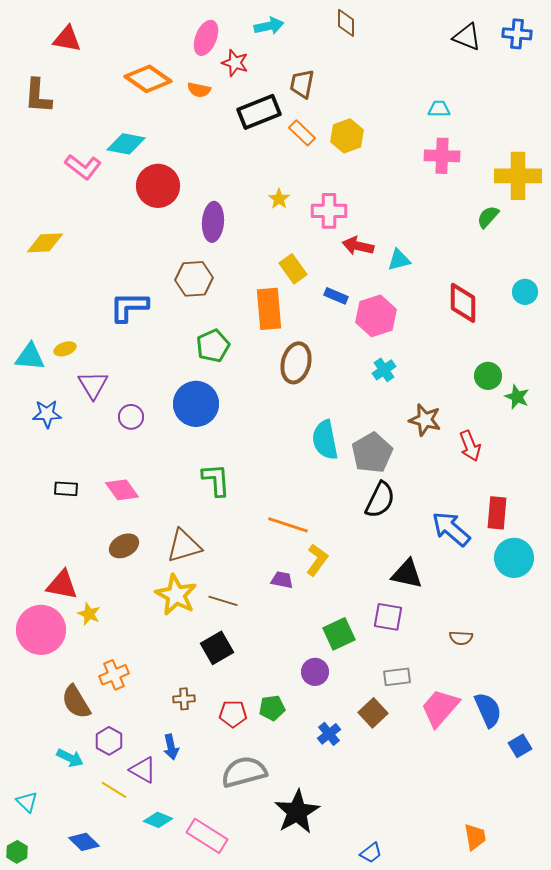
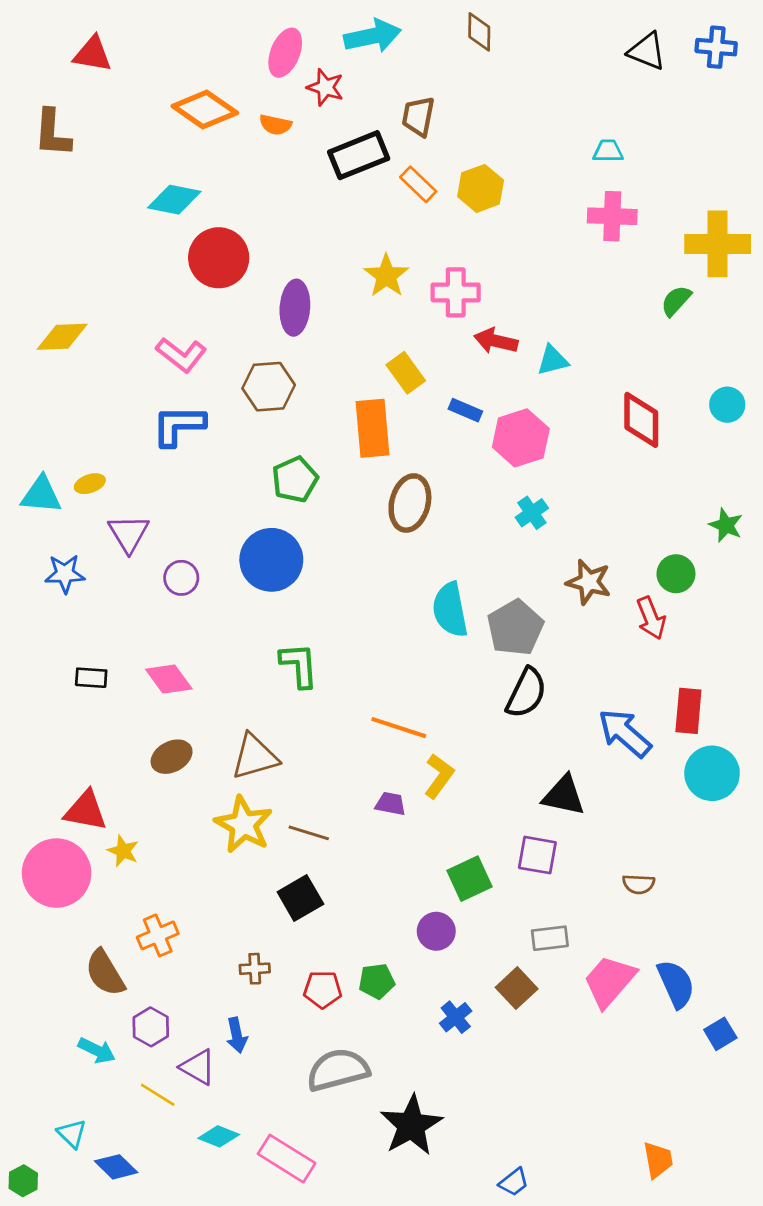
cyan arrow: (269, 26) -> (372, 36), size x1.4
pink L-shape: (83, 167) -> (181, 355), moved
yellow star: (279, 199) -> (386, 276), size x1.5
green circle: (488, 376) -> (676, 574), moved
green star: (517, 397) -> (726, 525), moved
cyan triangle: (27, 802) -> (72, 1134), moved

